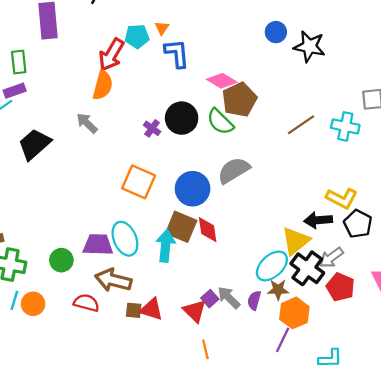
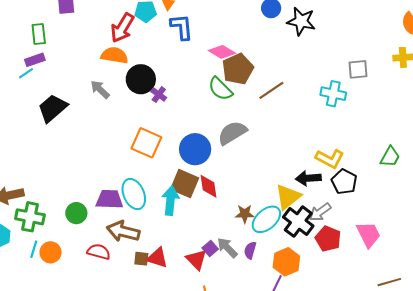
orange semicircle: (103, 85) -> (114, 55), turned -96
black circle: (182, 118) -> (141, 79), moved
brown line: (301, 125) -> (271, 90), moved
brown star: (278, 290) -> (245, 214), moved

